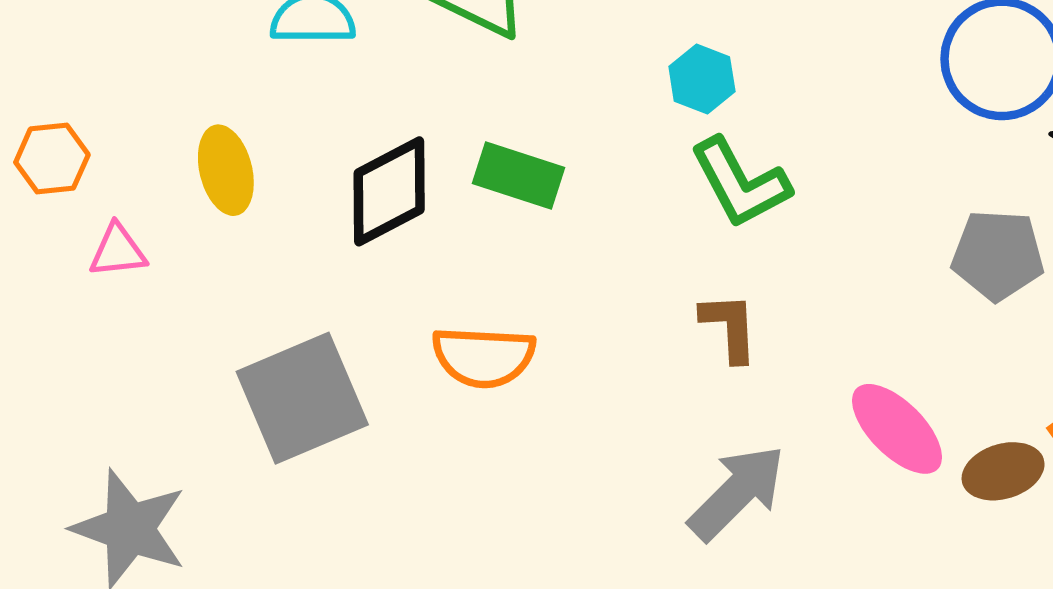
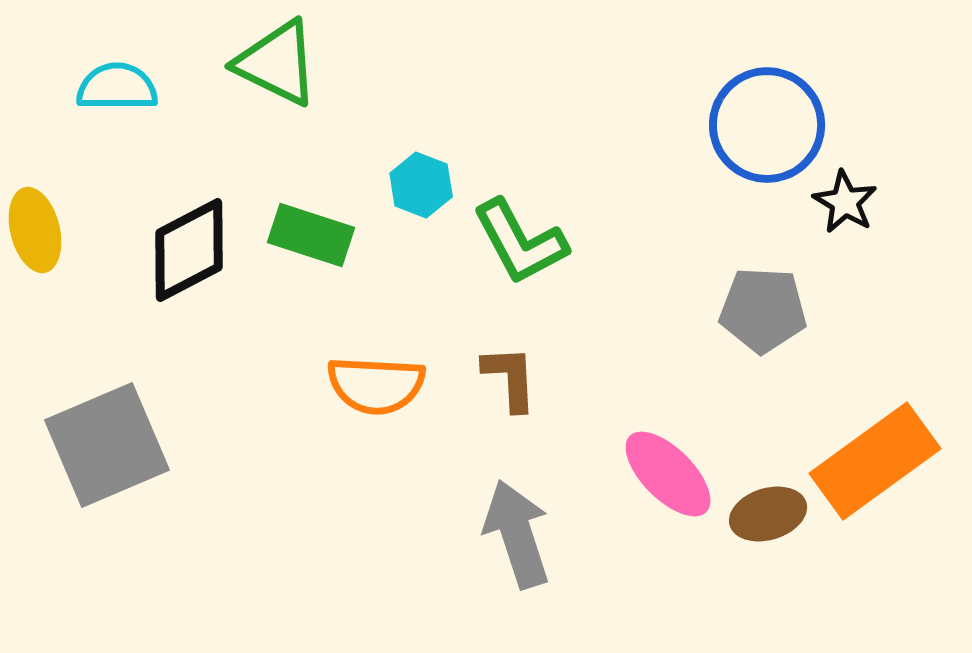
cyan hexagon: (702, 79) -> (421, 185), moved
orange semicircle: (483, 357) -> (376, 385), moved
gray arrow: (737, 493) -> (517, 534), turned -63

